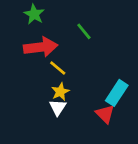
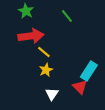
green line: (84, 31) -> (67, 16), moved
white triangle: (58, 107) -> (52, 94), moved

